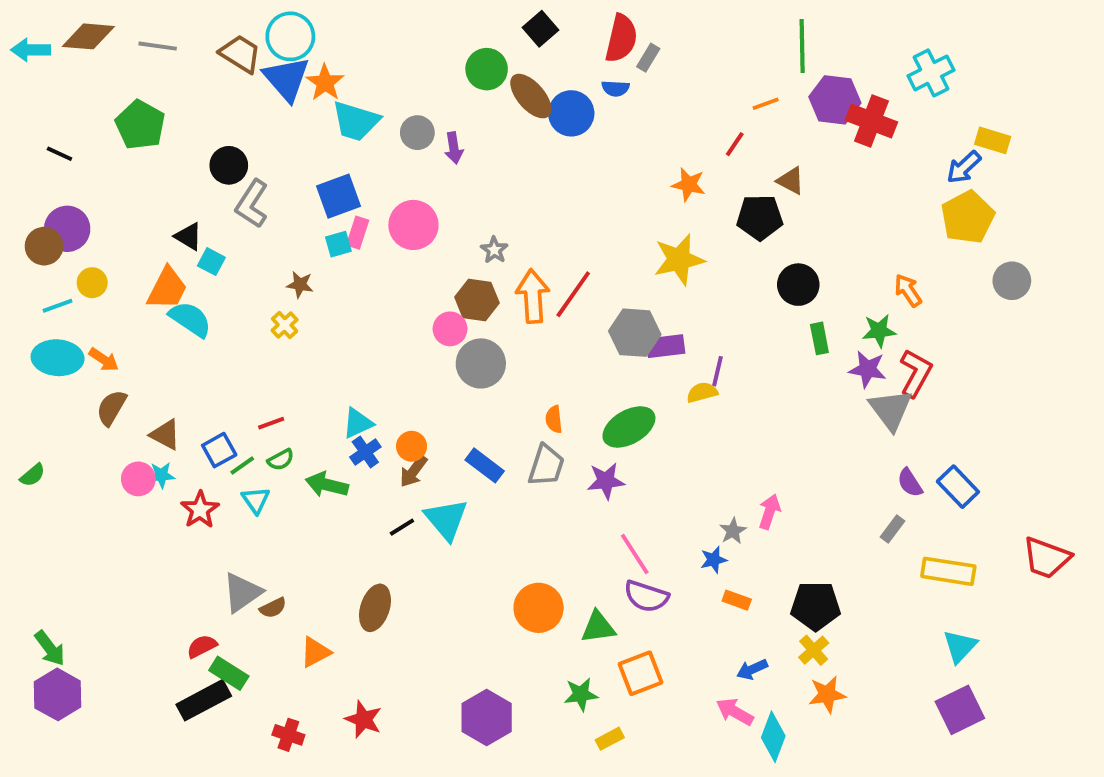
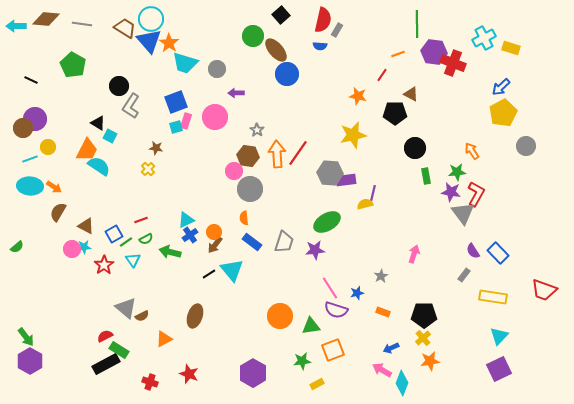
blue circle: (571, 113) -> (287, 74), moved
yellow rectangle: (993, 140) -> (511, 48), moved
purple arrow: (454, 148) -> (236, 93), moved, turned 98
orange semicircle: (554, 419) -> (244, 218), moved
pink arrow: (769, 512) -> (414, 254), moved
blue star: (714, 560) -> (357, 293), moved
gray triangle: (242, 592) -> (126, 308), turned -45

